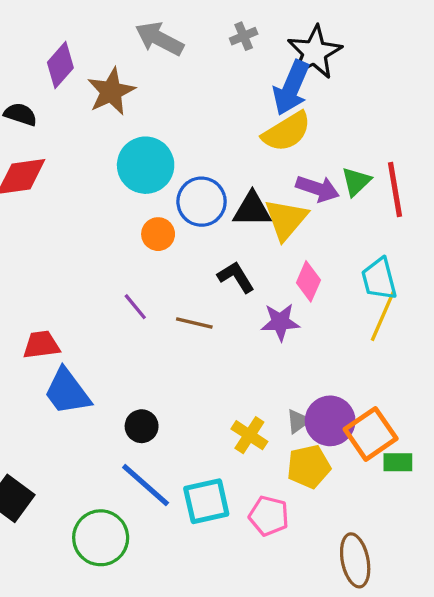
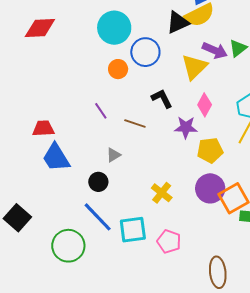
black triangle: (252, 210) -> (178, 22), moved, turned -30
gray triangle: (298, 421) -> (113, 155), moved
yellow pentagon: (309, 467) -> (210, 150), moved

